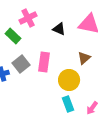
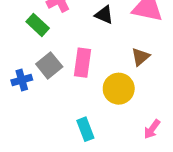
cyan rectangle: (68, 104) -> (85, 129), moved

